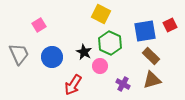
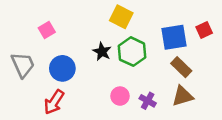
black star: (84, 52) -> (102, 52), moved
pink circle: (100, 66) -> (120, 96), moved
red arrow: (73, 85) -> (54, 102), moved

